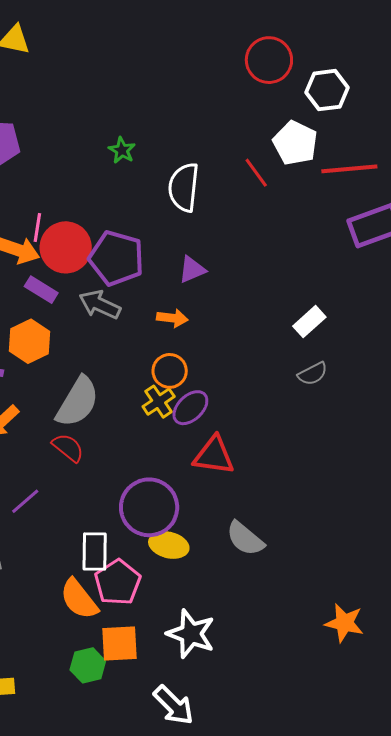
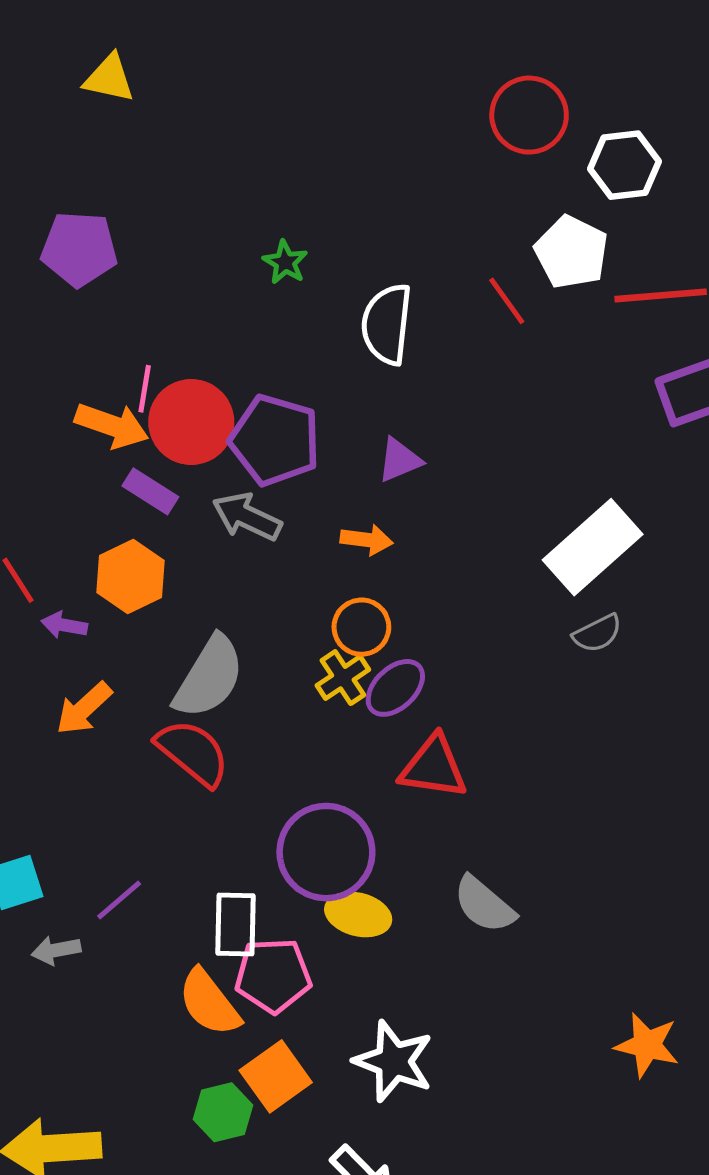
white rectangle: (309, 322) -> (593, 547), size x1.8
red semicircle: (68, 448) -> (193, 753), size x1.4
purple line: (25, 501) -> (119, 900), moved
pink pentagon: (118, 582) -> (273, 975), turned 30
orange square: (120, 643) -> (276, 1076), turned -33

